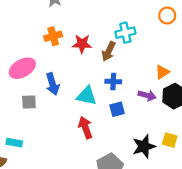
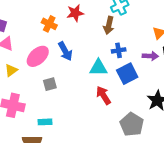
orange cross: (53, 36) -> (49, 24), moved, turned -35
red star: (82, 44) -> (75, 13), moved
blue arrow: (53, 84) -> (65, 51), moved
blue square: (117, 109) -> (127, 74), size x1.5

